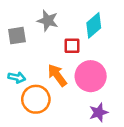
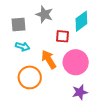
cyan arrow: (17, 77) -> (23, 47), moved

